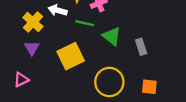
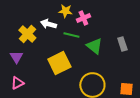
gray rectangle: (141, 47) -> (122, 44), moved
purple triangle: (32, 48) -> (16, 57), moved

